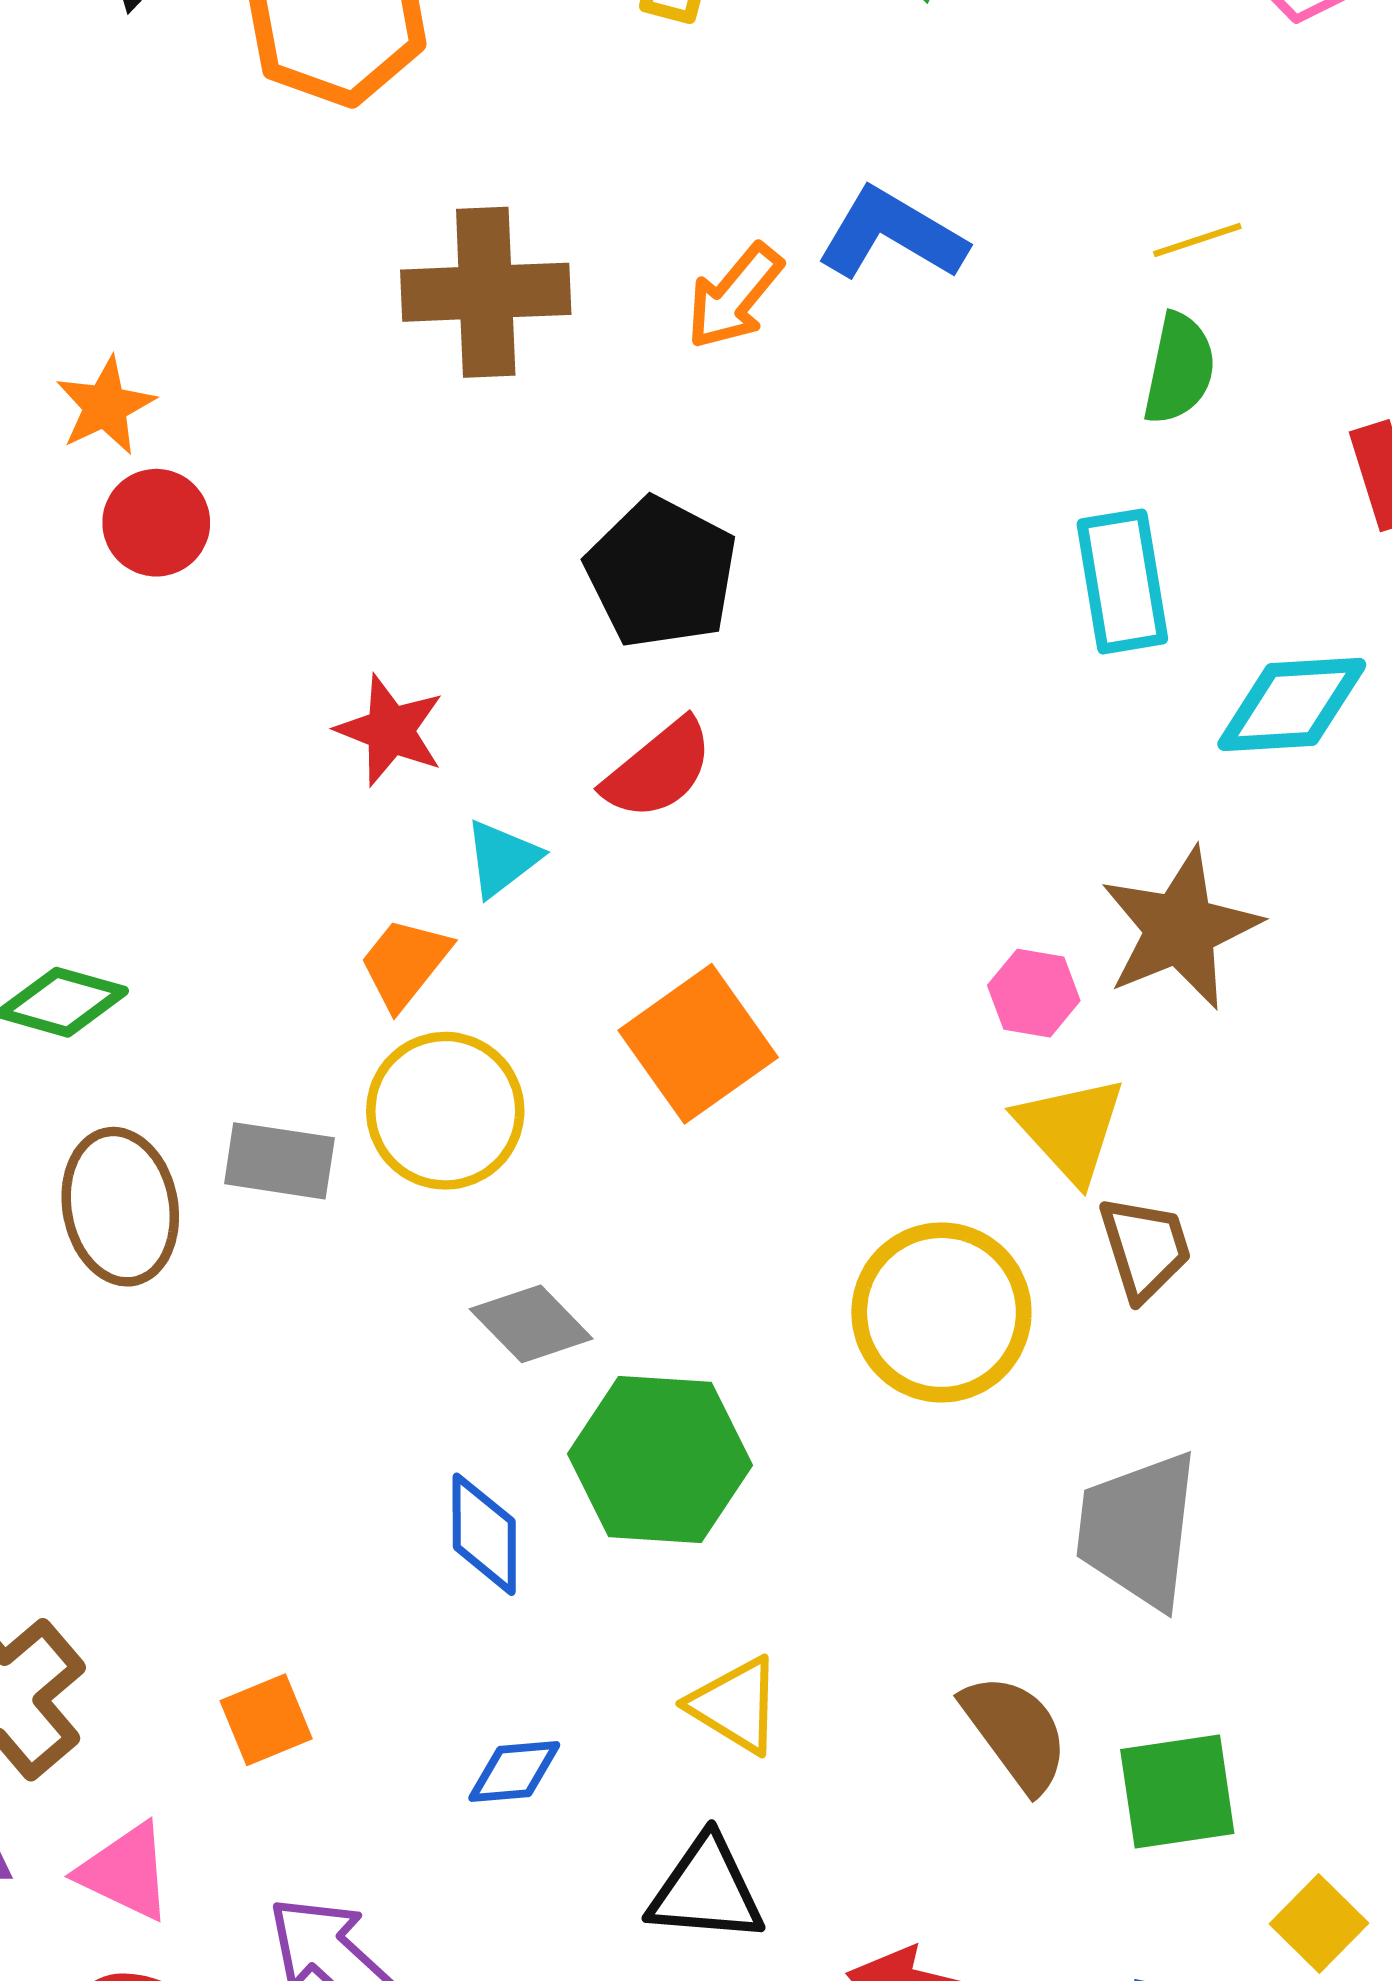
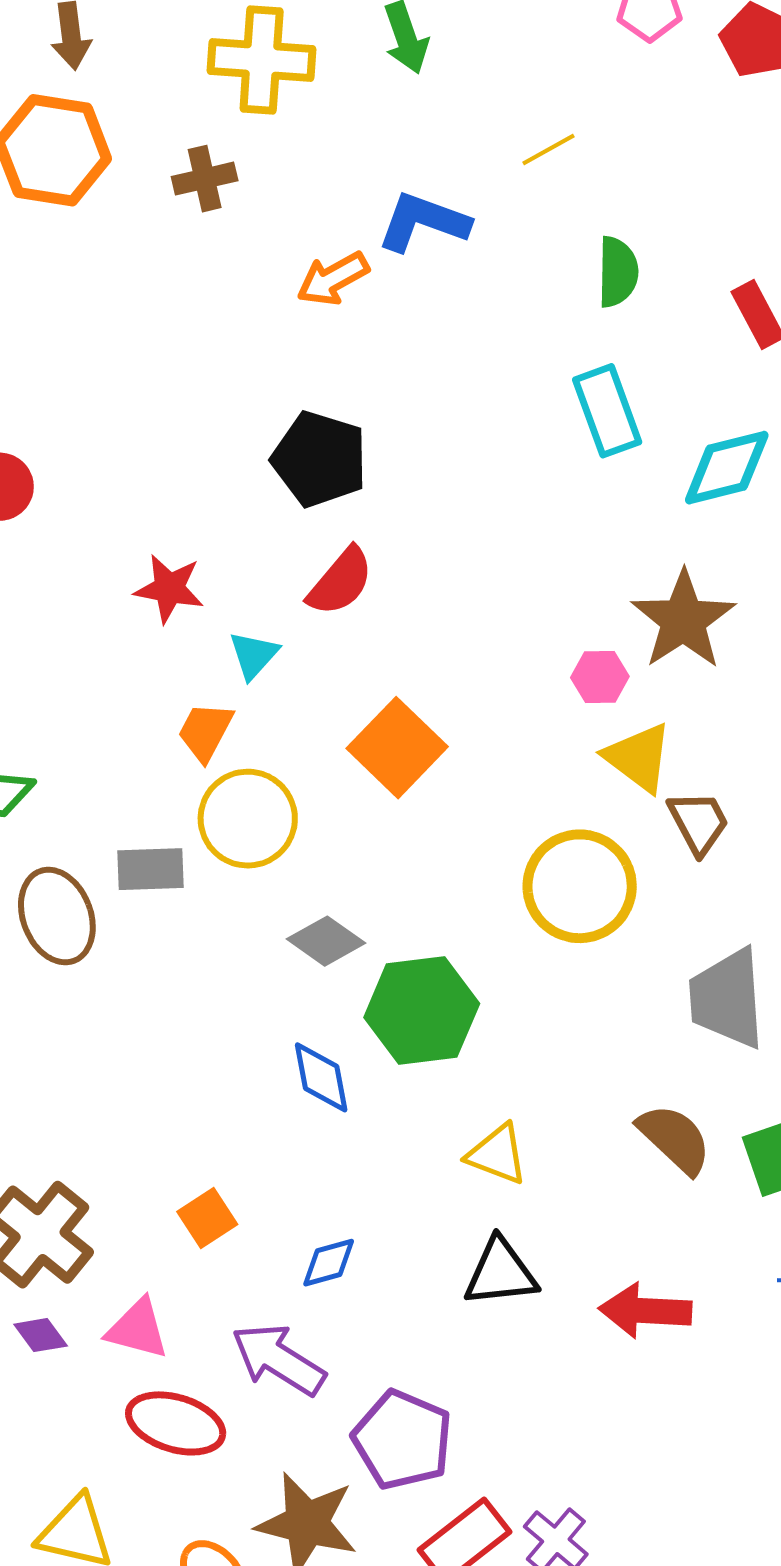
yellow line: (1197, 240) -> (548, 149), moved
brown cross: (486, 292) -> (205, 179), moved, size x0.6
orange arrow: (734, 296) -> (333, 279), turned 32
blue diamond: (514, 1771) -> (329, 1263), moved

